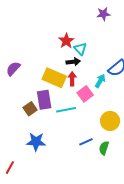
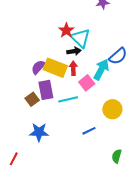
cyan triangle: (80, 49) -> (81, 38), size x1.5
purple semicircle: (13, 69) -> (38, 67), moved
cyan arrow: (100, 81) -> (101, 69), size x1.5
green semicircle: (104, 148) -> (117, 156), moved

